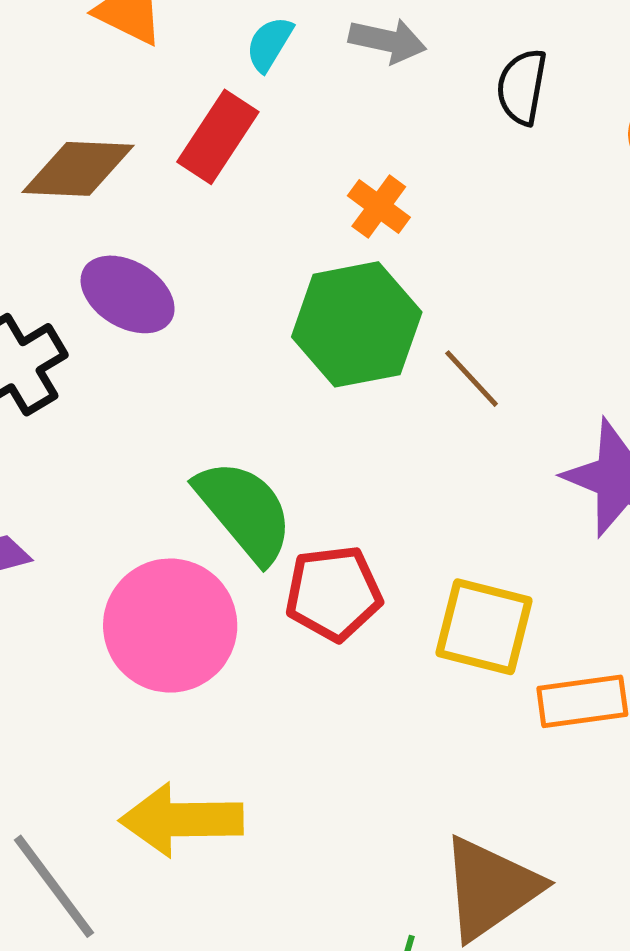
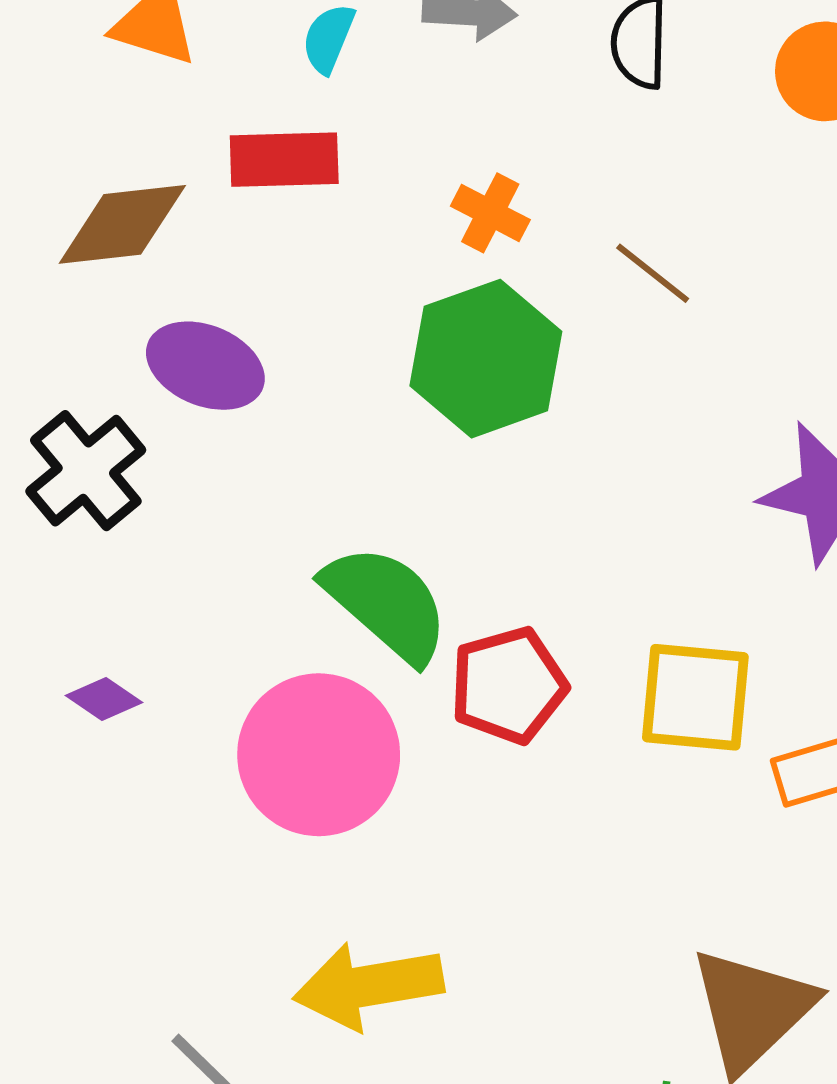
red rectangle: (218, 137) -> (284, 160), turned 64
brown line: (472, 379) -> (653, 273), moved

